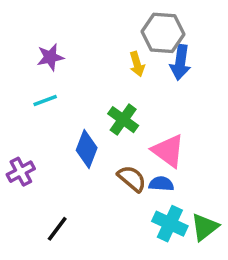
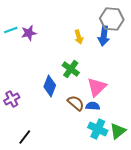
gray hexagon: (163, 33) -> (112, 19), moved
cyan line: (45, 101) -> (11, 30), moved
pink triangle: (168, 151) -> (97, 87), turned 40
black line: (57, 229) -> (25, 137), moved

